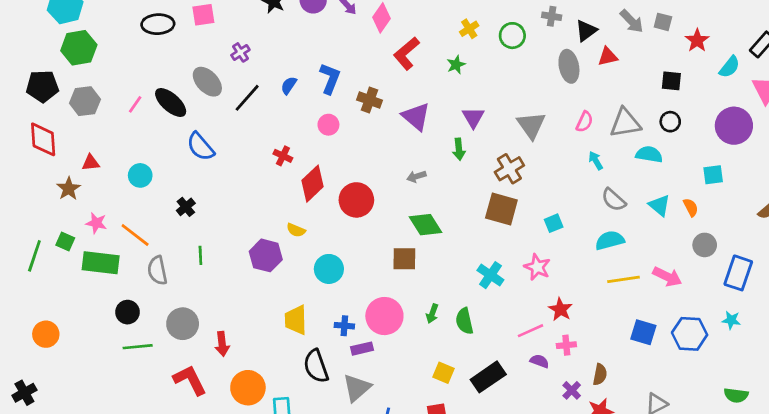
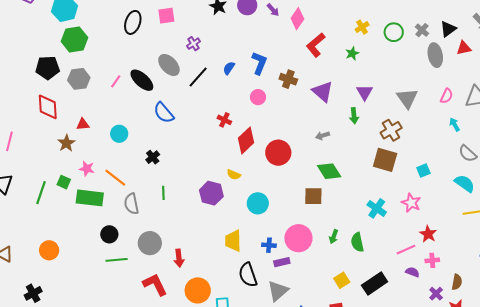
gray cross: (552, 16) -> (422, 30), moved, turned 32
black ellipse: (158, 24) -> (133, 22), turned -70
cyan semicircle: (610, 240) -> (465, 183), turned 50
yellow square: (443, 373) -> (342, 280), turned 35

